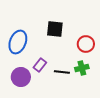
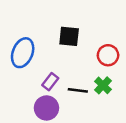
green cross: (82, 68) -> (103, 85), turned -32
purple circle: (21, 77) -> (46, 108), moved

